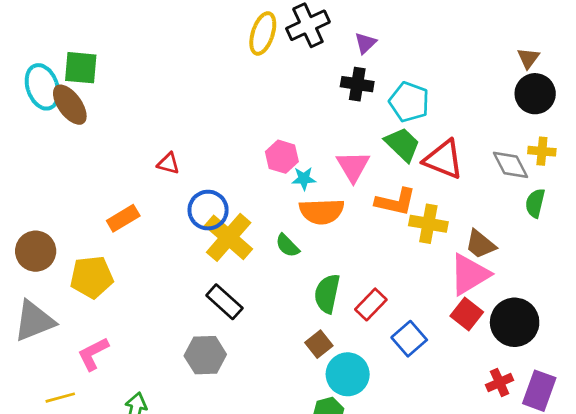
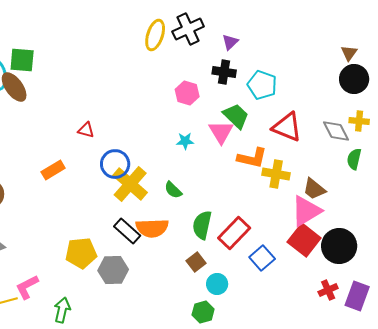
green trapezoid: (402, 144) -> (236, 116), moved
pink hexagon: (282, 157) -> (187, 93), moved
orange semicircle: (322, 211) -> (152, 228), moved
yellow pentagon: (92, 277) -> (81, 253), moved
red rectangle: (371, 304) -> (234, 233), size x1.4
red square: (467, 314) -> (304, 240), size x1.4
pink L-shape: (93, 354) -> (27, 287), moved
cyan circle: (348, 374) -> (217, 284), size x0.7

